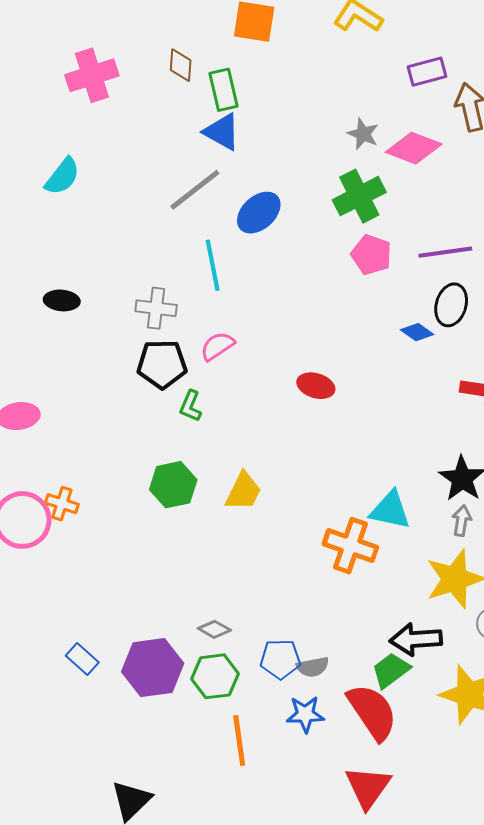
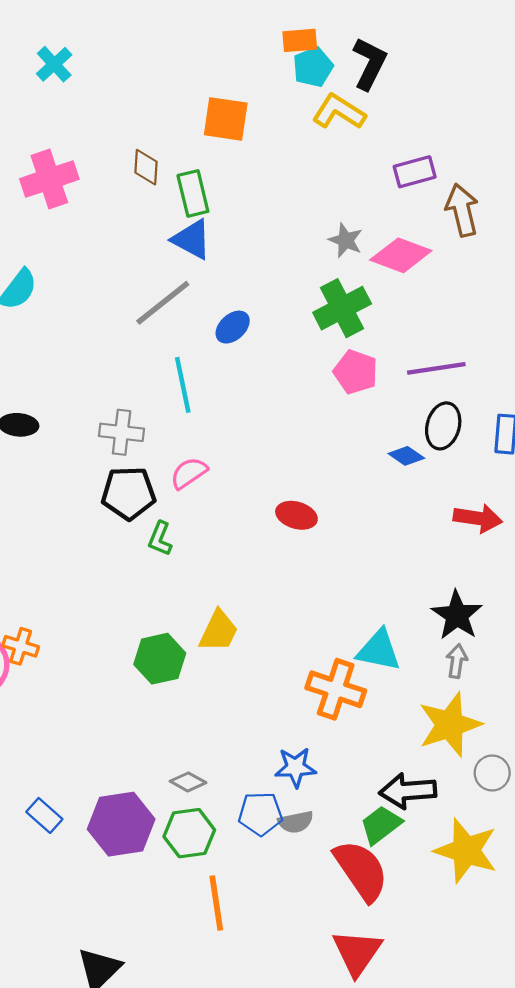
blue ellipse: (259, 213) -> (233, 327), size x0.7
green hexagon: (173, 485) -> (160, 659), moved
blue star: (305, 714) -> (295, 767), moved

